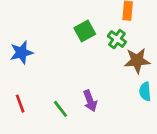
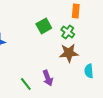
brown star: (137, 61) -> (69, 53), moved

